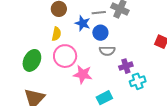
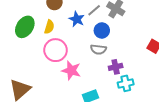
gray line: (99, 13) -> (94, 10), turned -40
blue circle: (100, 33) -> (102, 30), moved
green ellipse: (32, 60) -> (25, 27), moved

